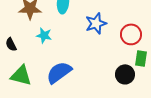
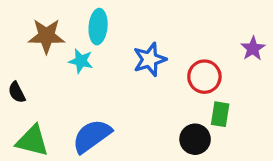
cyan star: (44, 35) -> (81, 61), moved

